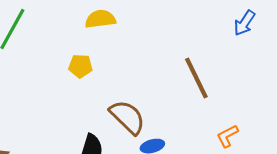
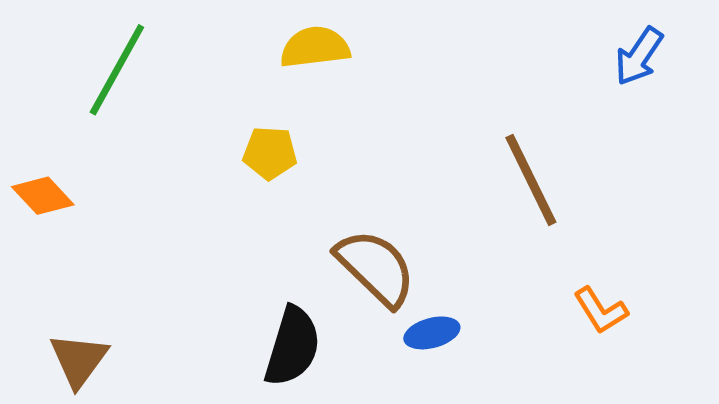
orange L-shape: (227, 136) -> (601, 310), turned -95

